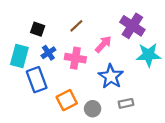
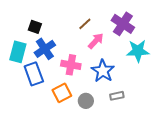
brown line: (76, 26) -> (85, 24), moved
blue cross: (48, 53) -> (45, 49), size x1.5
pink cross: (75, 58) -> (71, 65), moved

